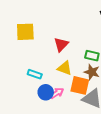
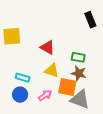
red triangle: (61, 44) -> (47, 47), turned -42
blue circle: (46, 92) -> (20, 95), moved

